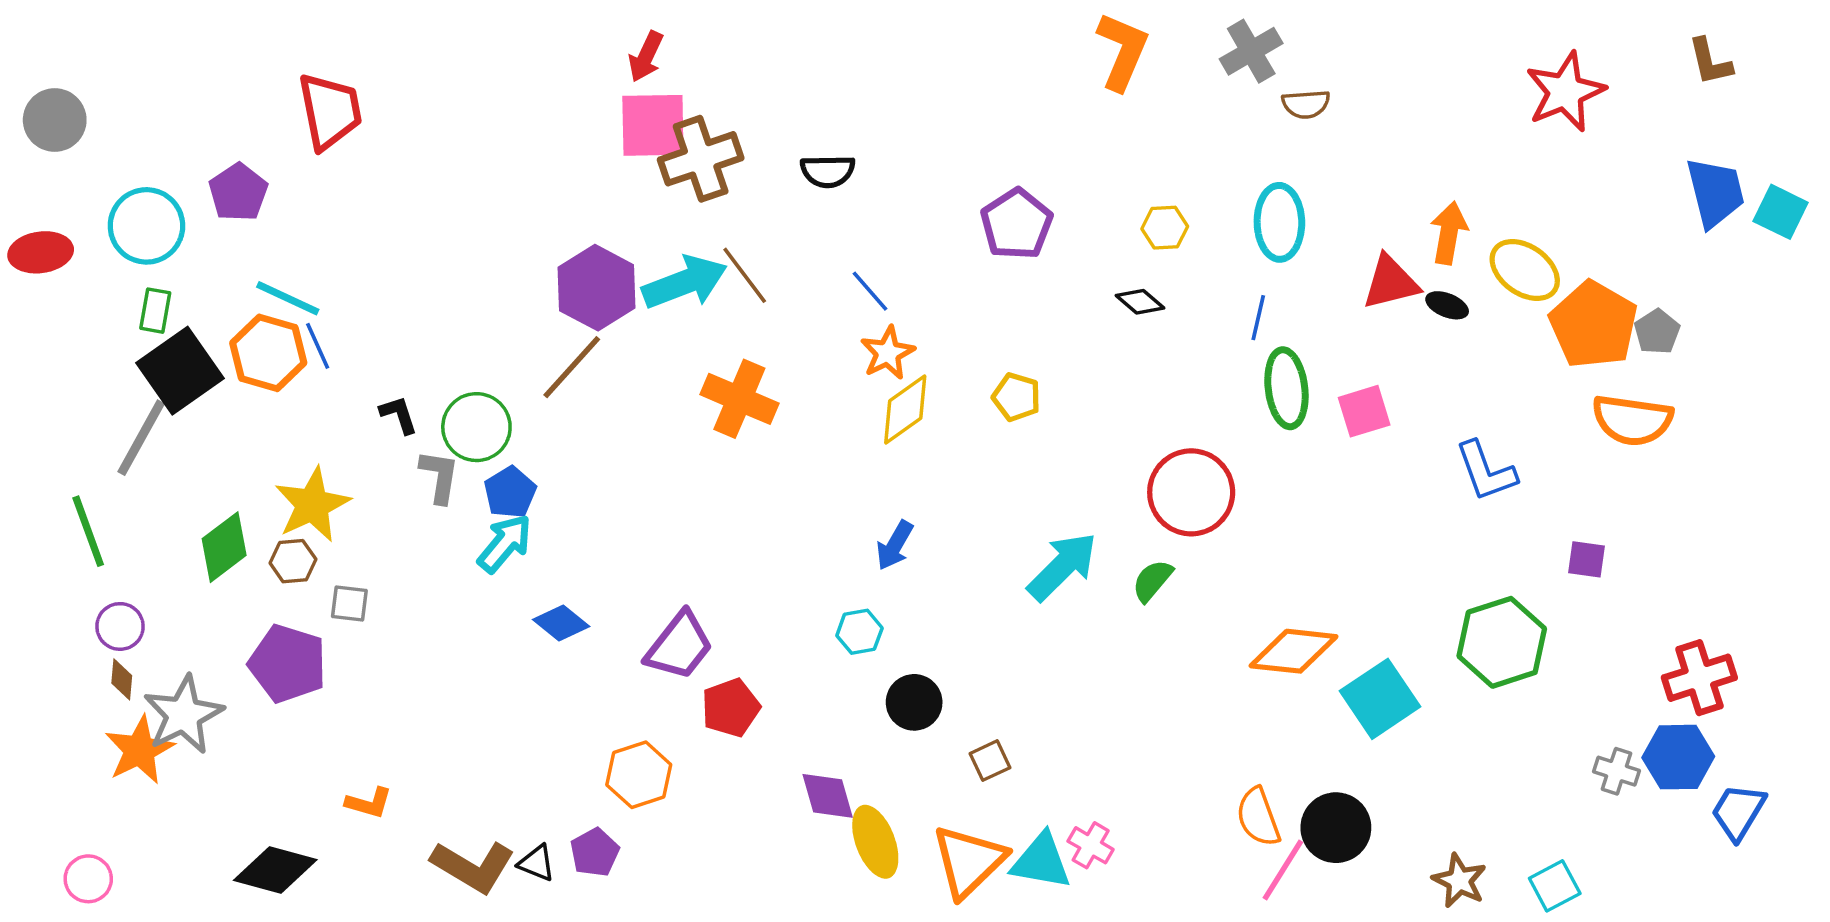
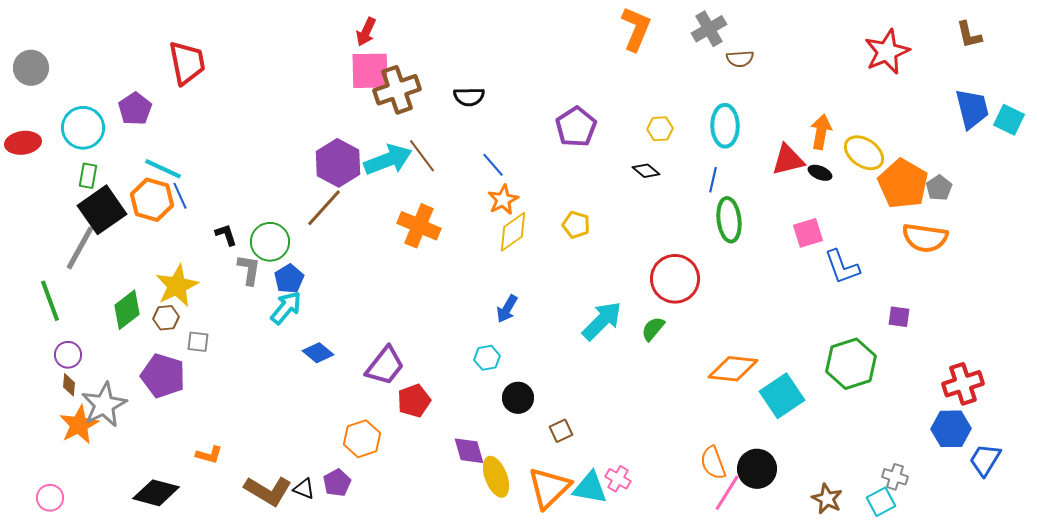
pink square: (1364, 411) -> (808, 233), moved
gray cross: (1616, 771) -> (895, 477), moved

